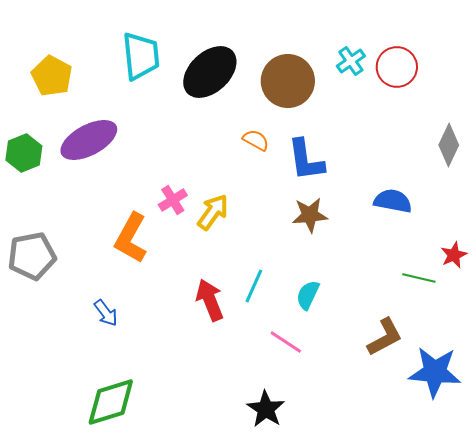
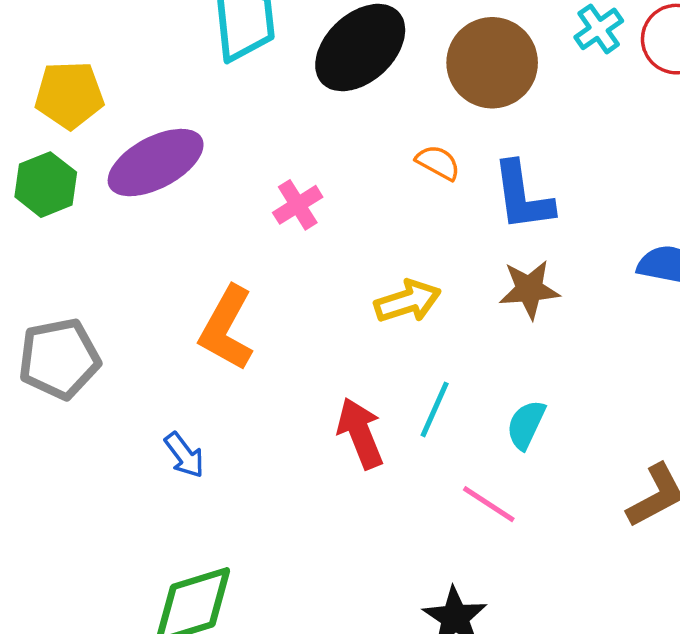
yellow pentagon: (52, 76) -> (69, 95), moved, turned -30
pink cross: (173, 200) -> (298, 205), moved
yellow arrow: (213, 212) -> (408, 301), moved, turned 36

